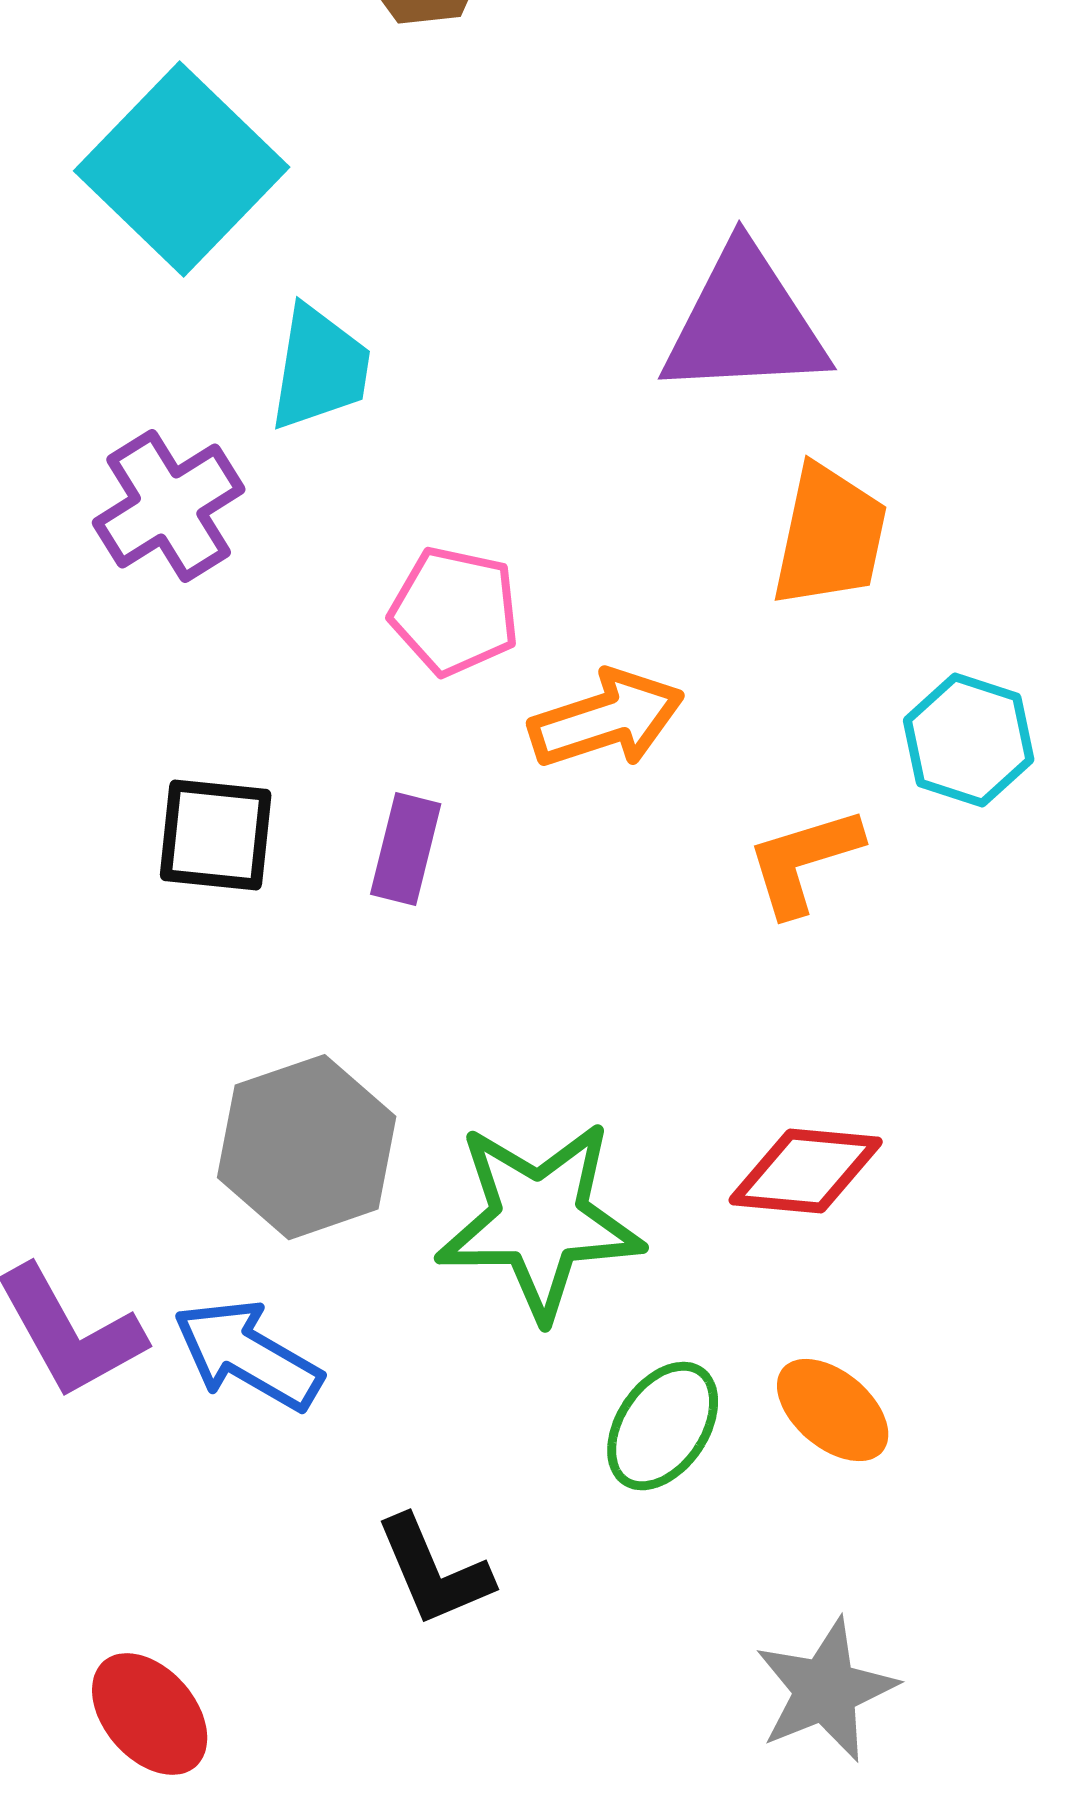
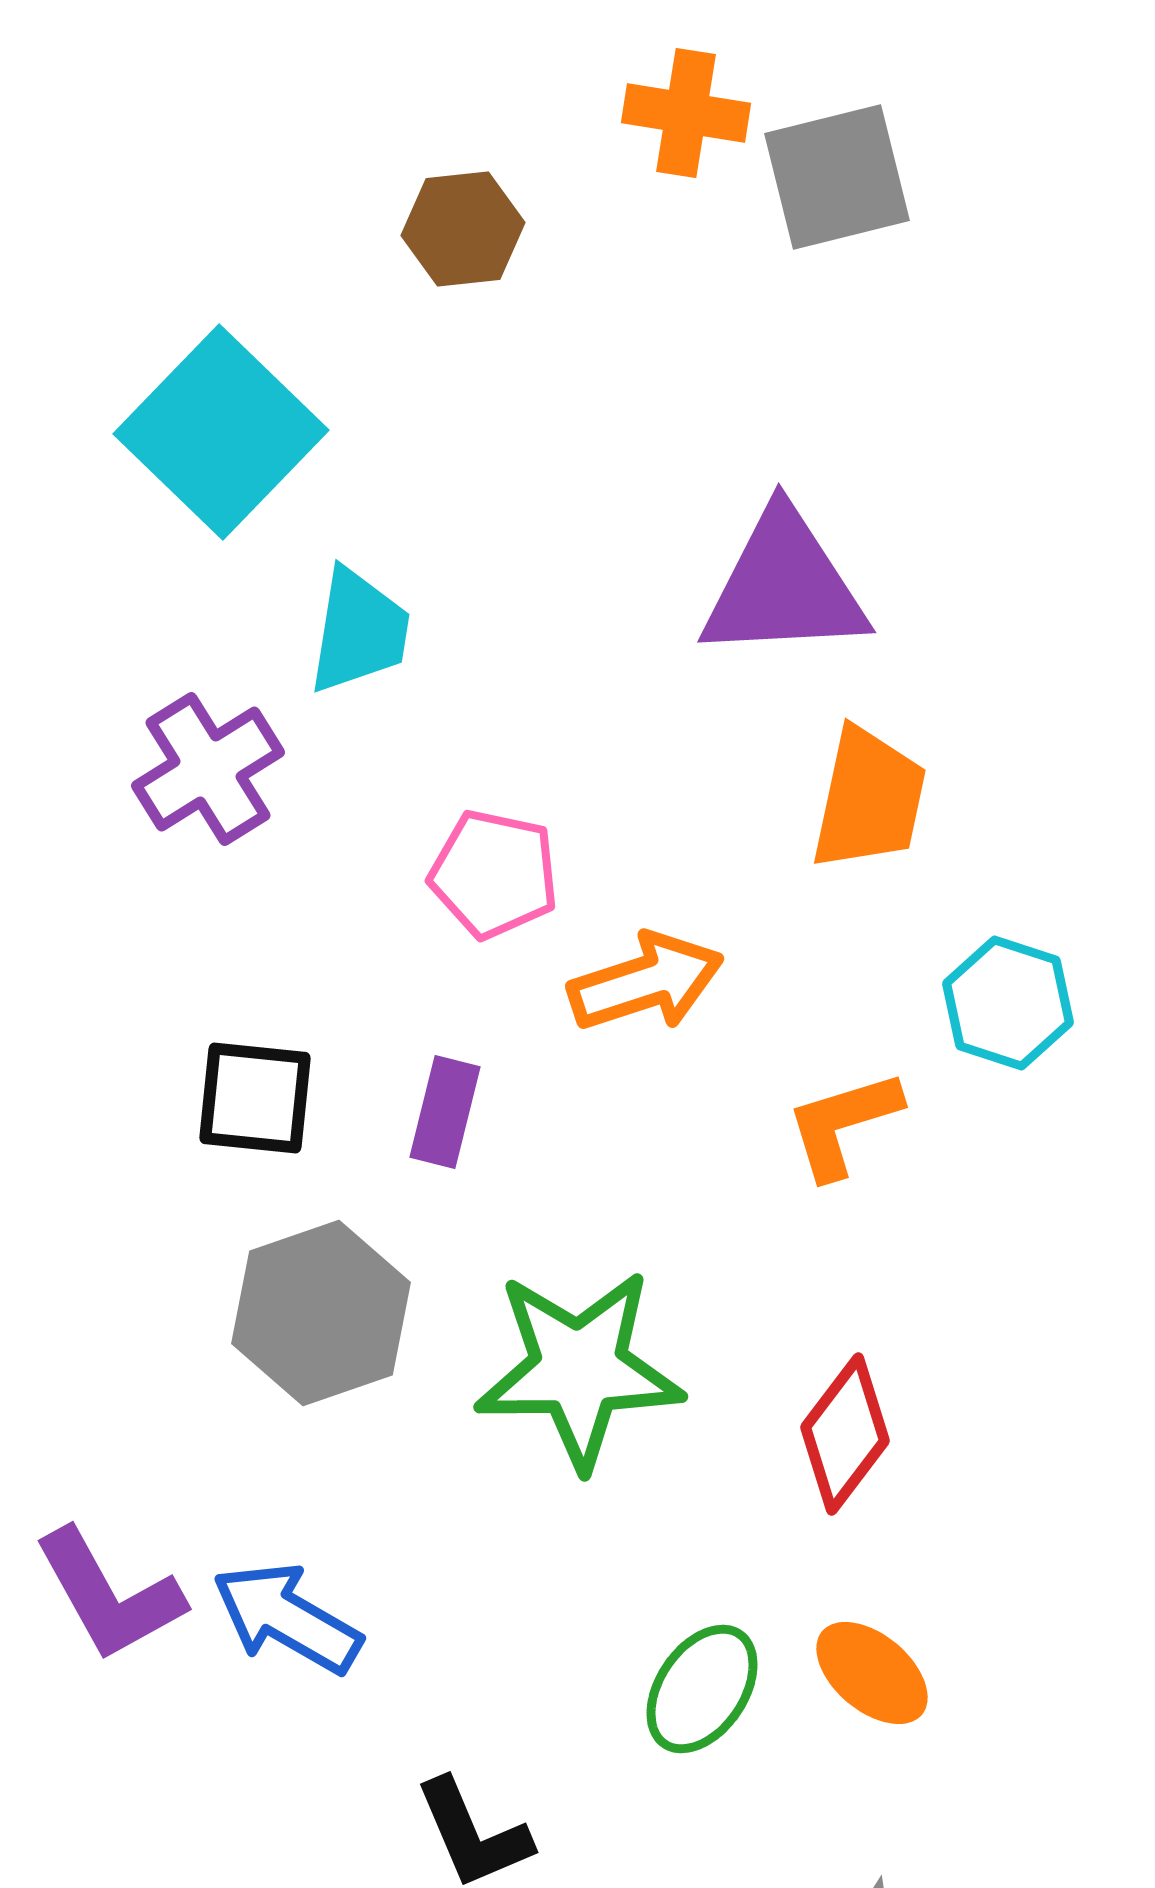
gray hexagon: (307, 1147) -> (321, 1313), moved
red diamond: (806, 1171) -> (845, 1434), turned -58
green star: (540, 1220) -> (579, 1369), moved

